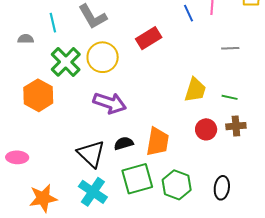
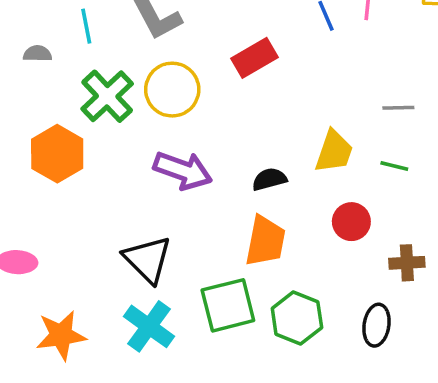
gray line: (230, 48) -> (398, 108), moved
brown cross: (236, 126) -> (407, 263), moved
black semicircle: (124, 143) -> (269, 179), moved

